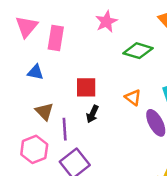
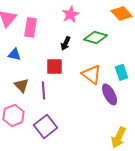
orange triangle: (133, 98) -> (92, 74), size x1.5
black arrow: (92, 114) -> (66, 43), moved
purple line: (65, 129) -> (44, 90), moved

